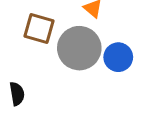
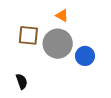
blue circle: (118, 57) -> (85, 56), moved

